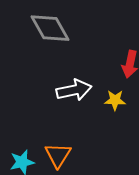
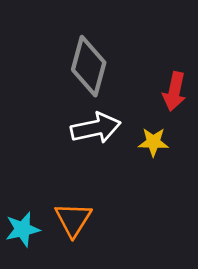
gray diamond: (50, 28) -> (89, 66), moved, turned 45

